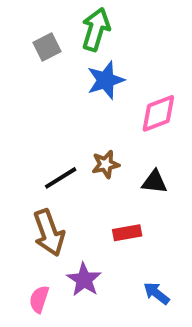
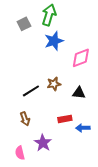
brown arrow: (49, 233) -> (25, 119), size x0.6
blue arrow: (156, 293) -> (83, 128), moved, turned -40
pink semicircle: (39, 299) -> (20, 153), turned -32

